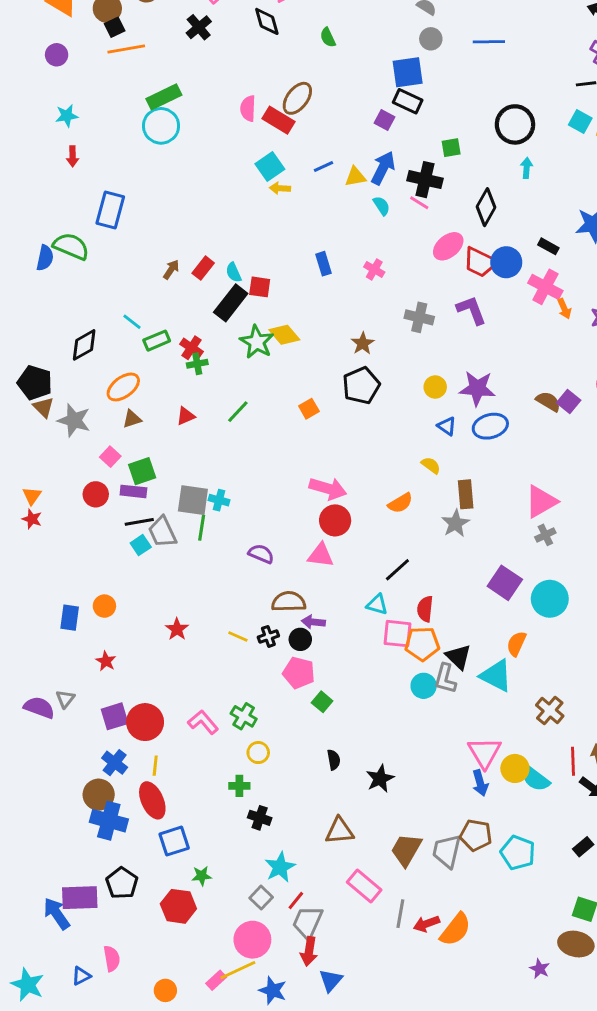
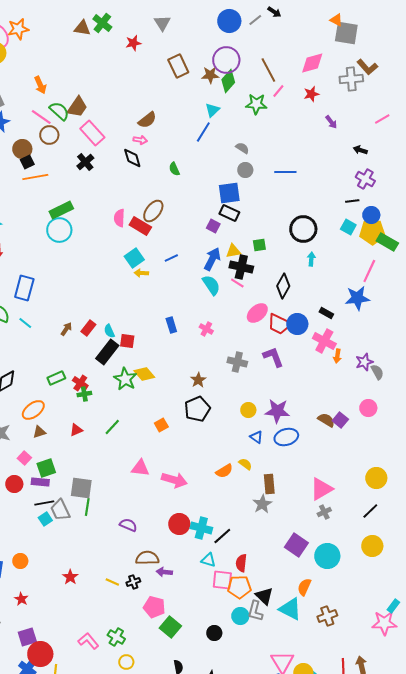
yellow triangle: (355, 177) -> (233, 251), moved
cyan semicircle: (382, 206) -> (211, 285), size x1.5
orange arrow: (564, 309) -> (337, 356), turned 32
cyan line: (132, 322) -> (25, 323), moved
cyan cross: (219, 500) -> (201, 528), moved, size x1.5
orange semicircle: (400, 503) -> (224, 471), moved
red circle: (335, 520) -> (179, 524), moved
pink triangle: (321, 555) -> (140, 468), moved
black circle: (300, 639) -> (214, 633), moved
green square: (322, 702) -> (170, 627), size x1.5
brown cross: (550, 710) -> (327, 616), moved, turned 30
red circle: (145, 722) -> (40, 654), moved

